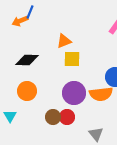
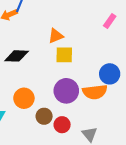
orange circle: (27, 91) -> (24, 98), moved
red circle: (67, 117) -> (62, 125), moved

